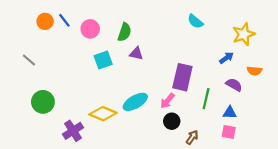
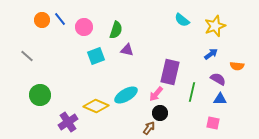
yellow star: (244, 34) -> (215, 26), moved
blue triangle: (230, 113) -> (220, 99), moved
brown arrow: (192, 137) -> (149, 128), moved

